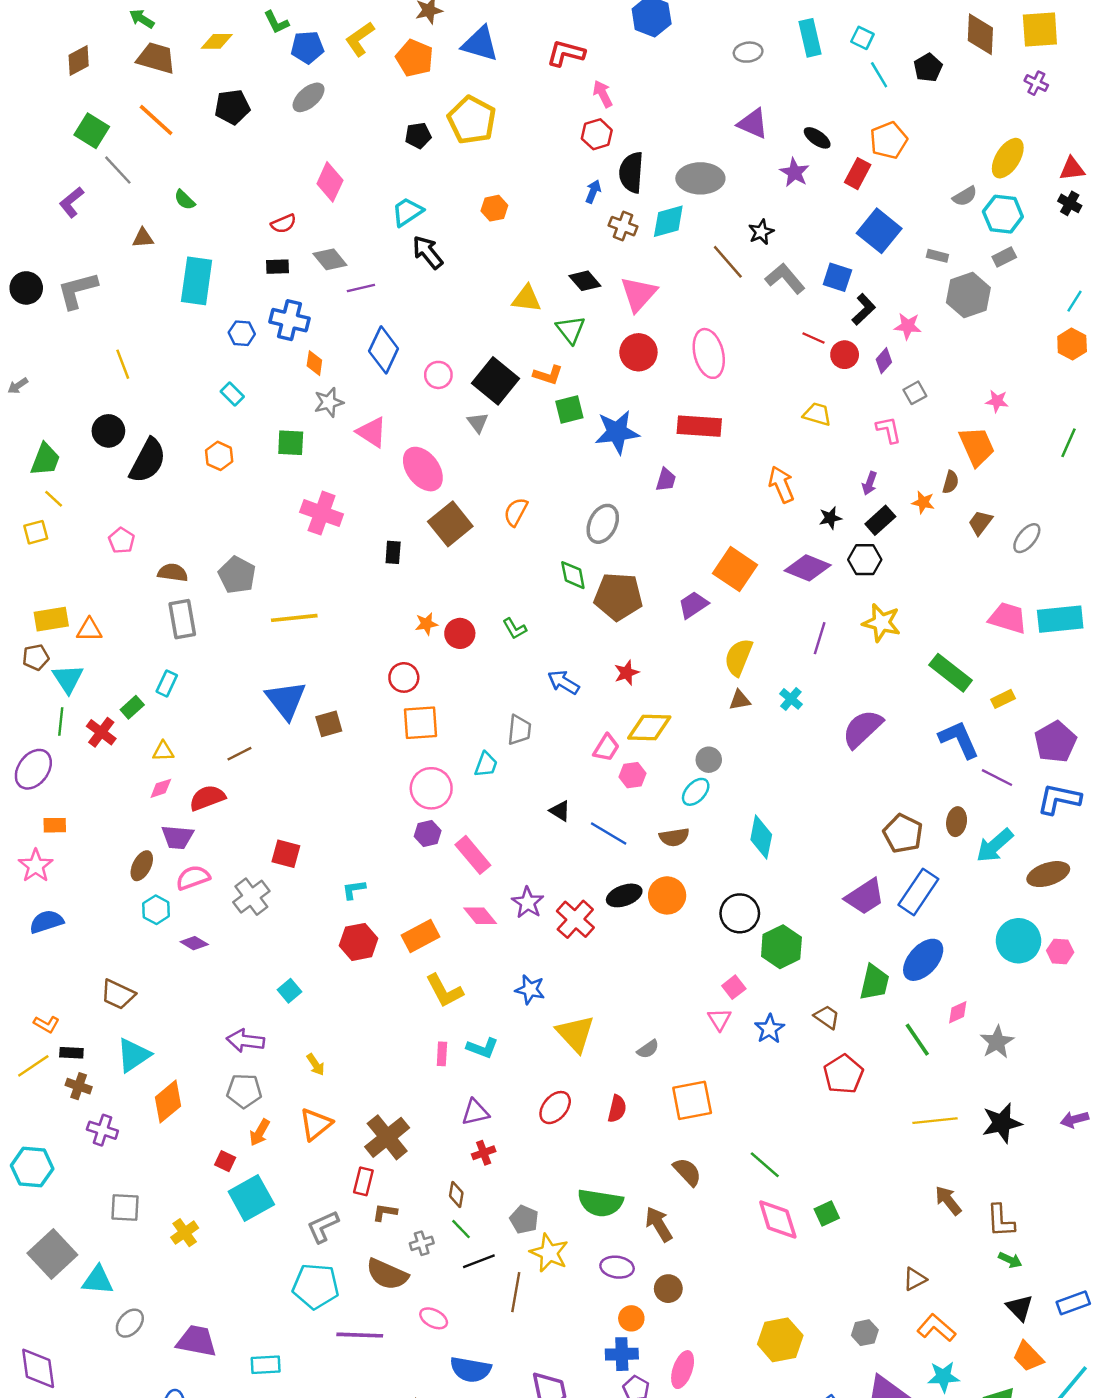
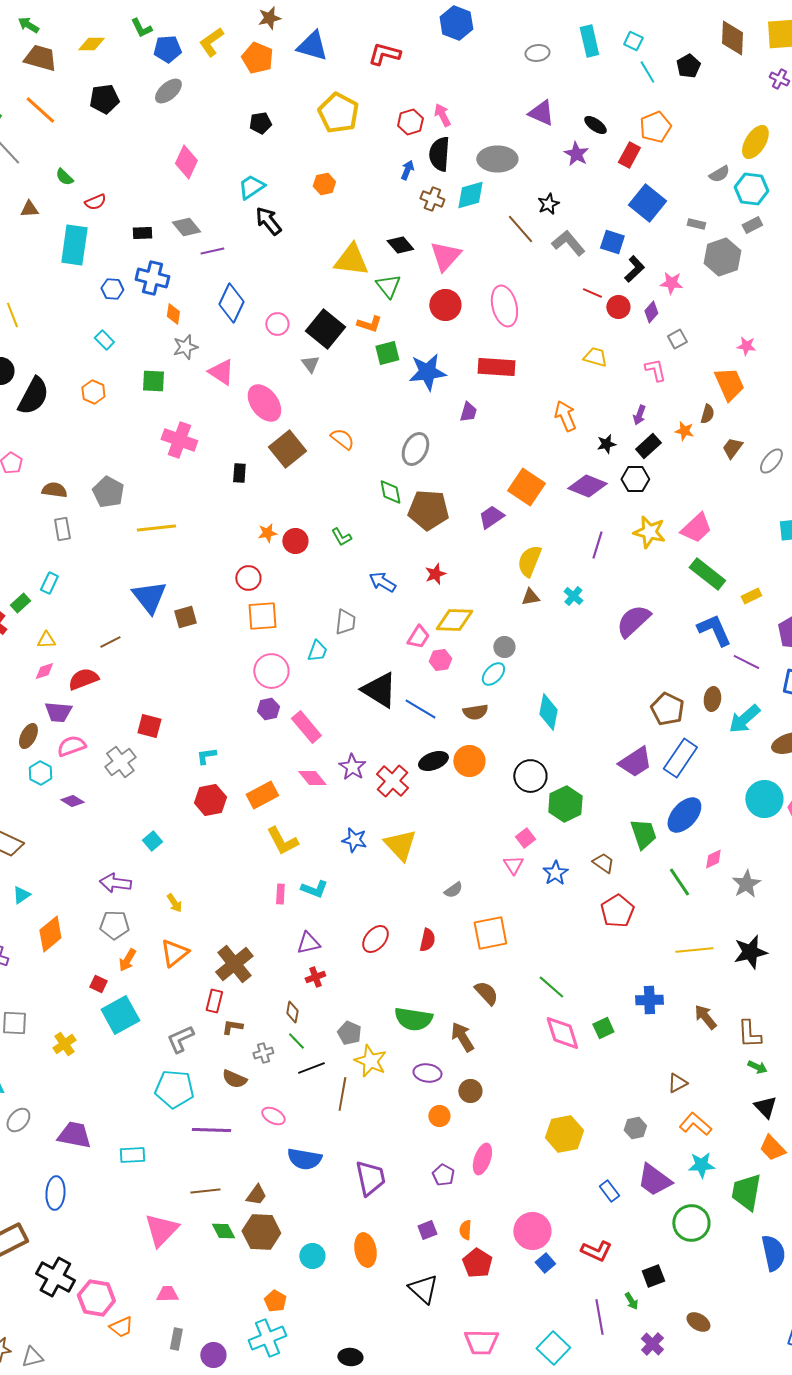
pink arrow: (603, 94) -> (442, 115), moved
yellow pentagon: (472, 120) -> (338, 113), moved
red semicircle: (284, 224) -> (95, 202), moved
yellow triangle: (527, 299) -> (351, 260), size x1.4
orange semicircle: (516, 512) -> (342, 439), turned 100
pink trapezoid: (1008, 618) -> (696, 528), moved, turned 120
gray rectangle: (182, 619) -> (62, 529), size x0.7
black triangle: (560, 811) -> (379, 690), size x2.0
green trapezoid: (874, 982) -> (643, 834), turned -32
yellow triangle: (575, 1034) -> (400, 845), moved
cyan triangle: (133, 1055) -> (21, 895), size x0.6
brown semicircle: (387, 1274) -> (234, 1079), size x0.7
blue cross: (622, 1354) -> (649, 1000), moved

